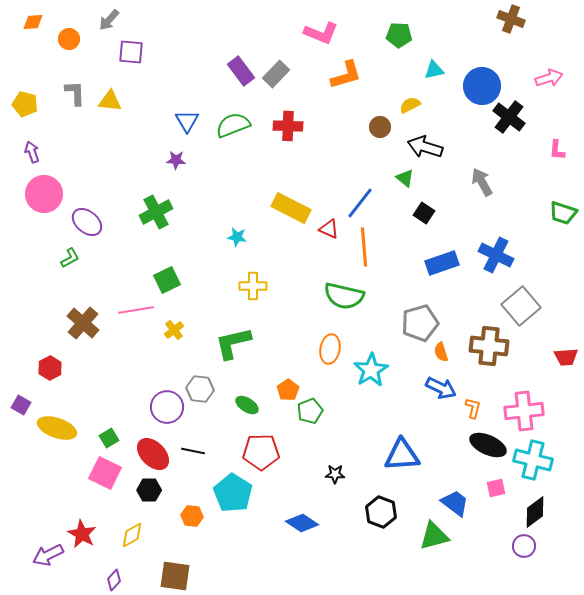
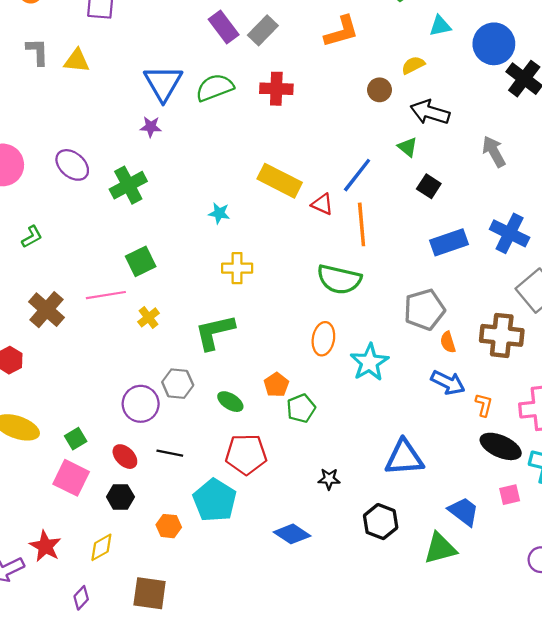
blue triangle: (187, 121) -> (163, 83), size x1.5
purple ellipse: (87, 222) -> (72, 165), moved
red ellipse: (153, 454) -> (125, 457), size x0.7

